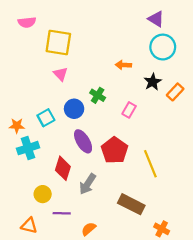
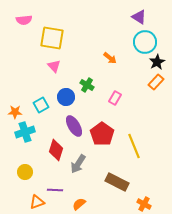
orange arrow: (123, 65) -> (110, 58), turned -144
black star: (153, 82) -> (157, 62), moved
yellow circle: (43, 194) -> (25, 172), moved
orange triangle: (29, 226) -> (37, 202), moved, turned -35

